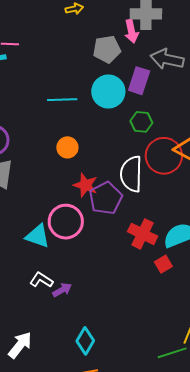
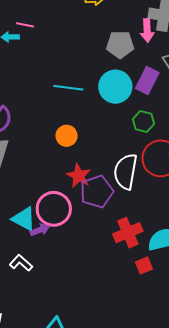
red cross: (143, 234) -> (128, 233), turned 32
purple arrow: (62, 290) -> (40, 230), moved

